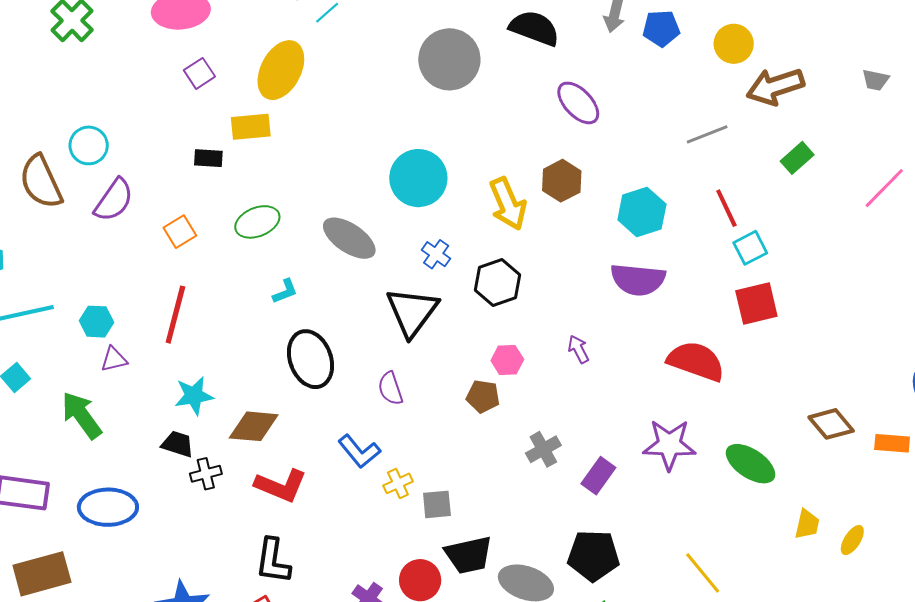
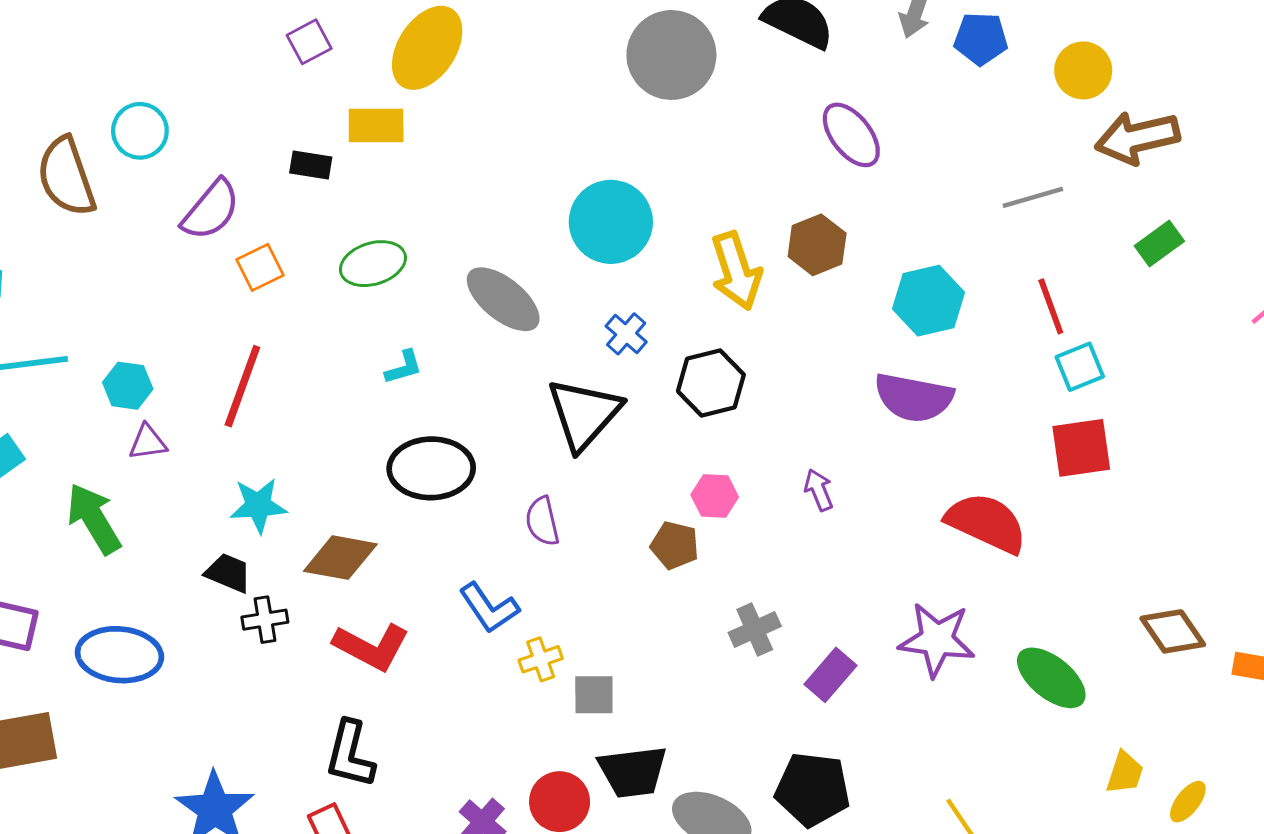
purple semicircle: (114, 200) -> (211, 210), moved
black ellipse: (310, 359) -> (431, 468), turned -76

